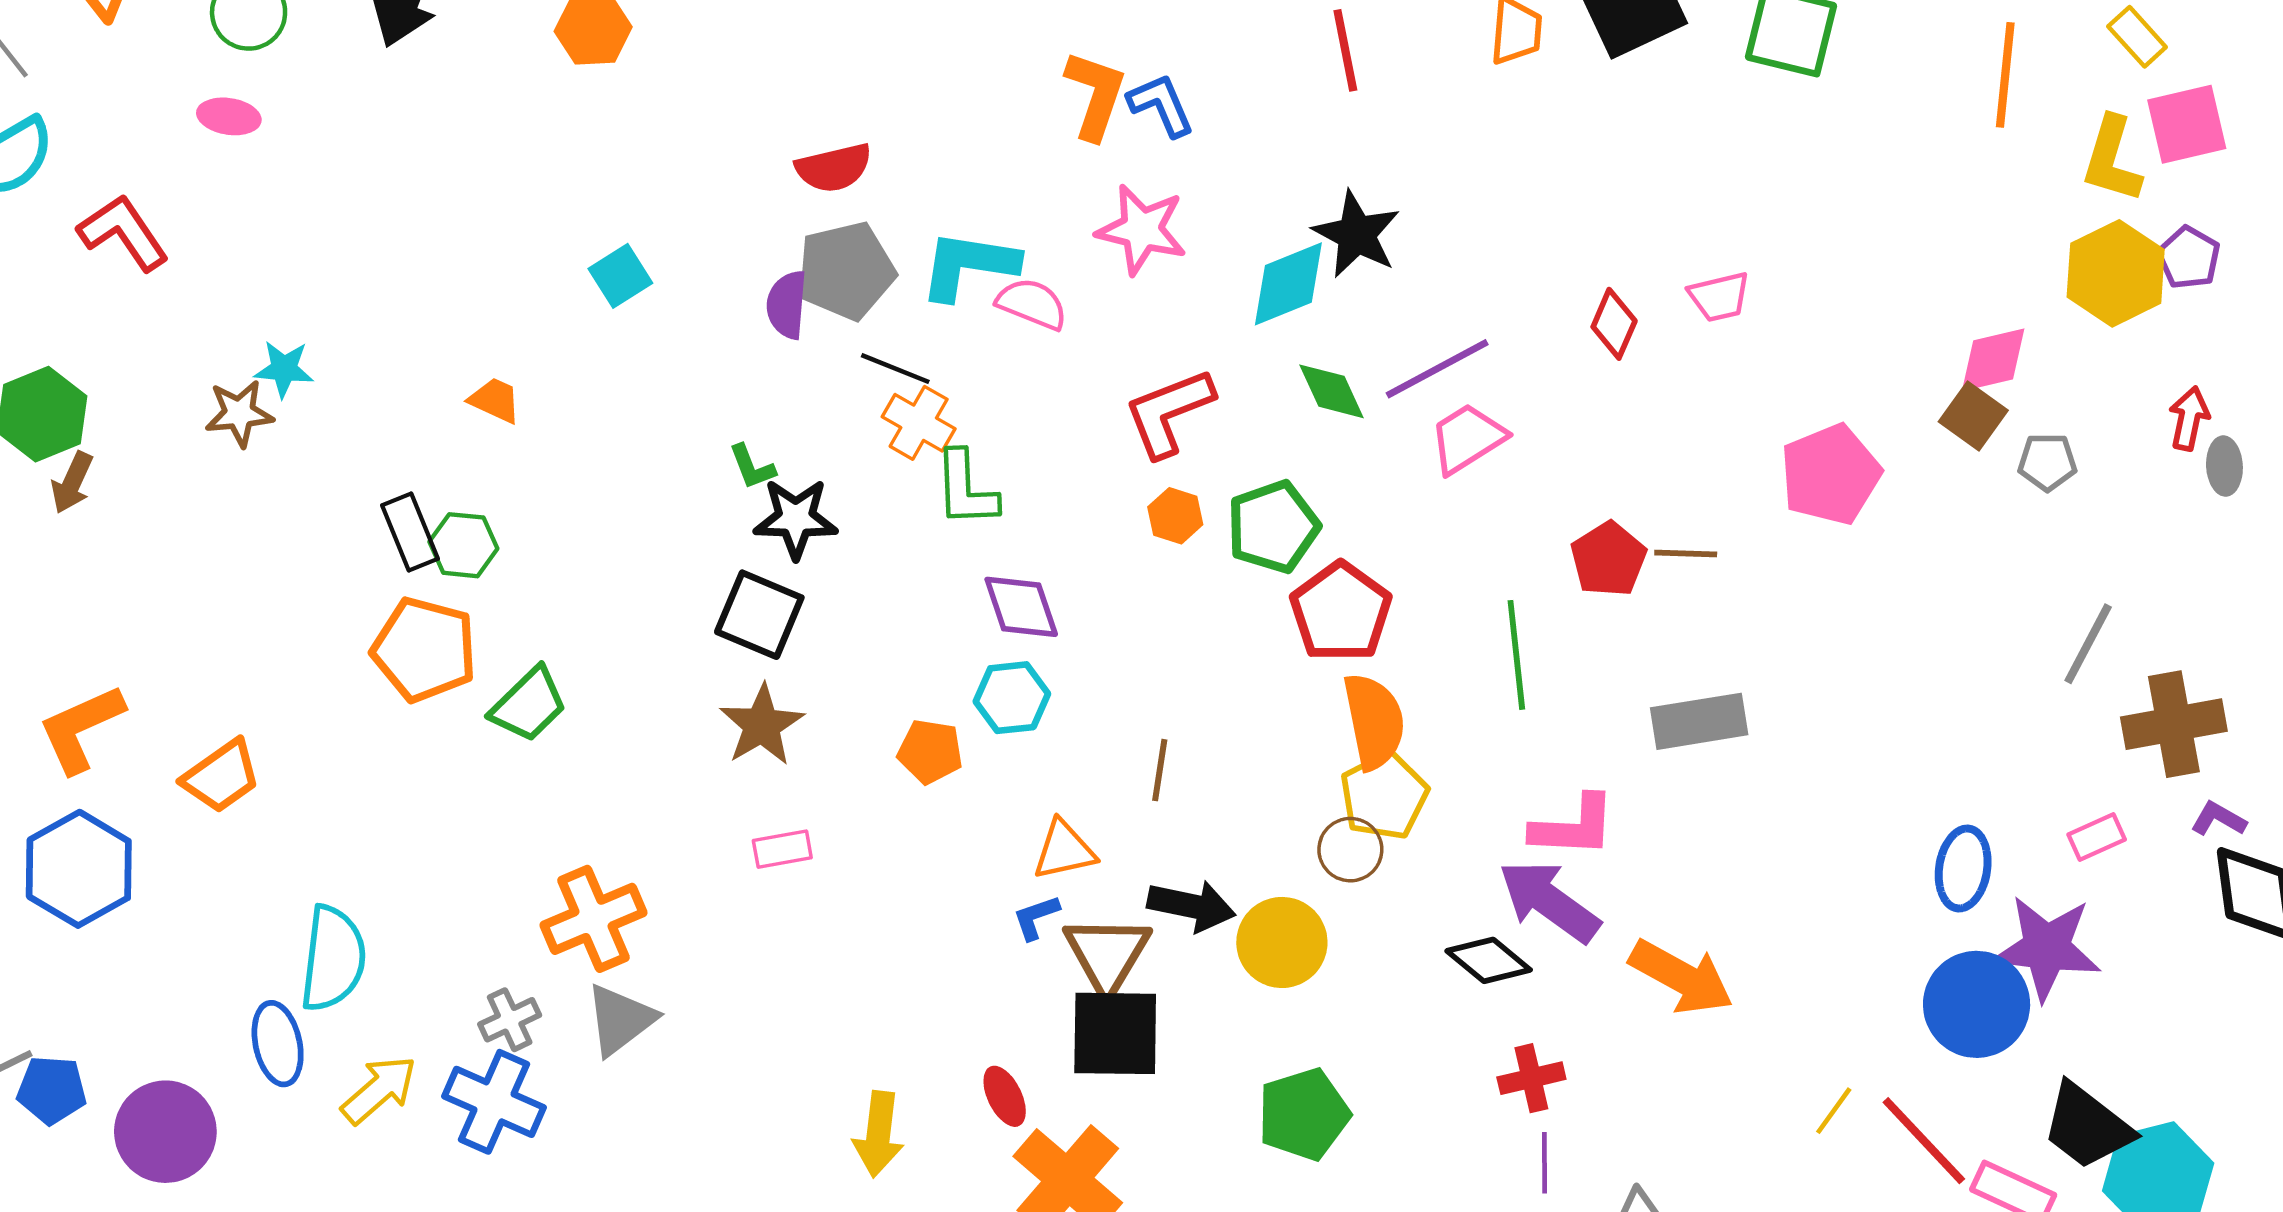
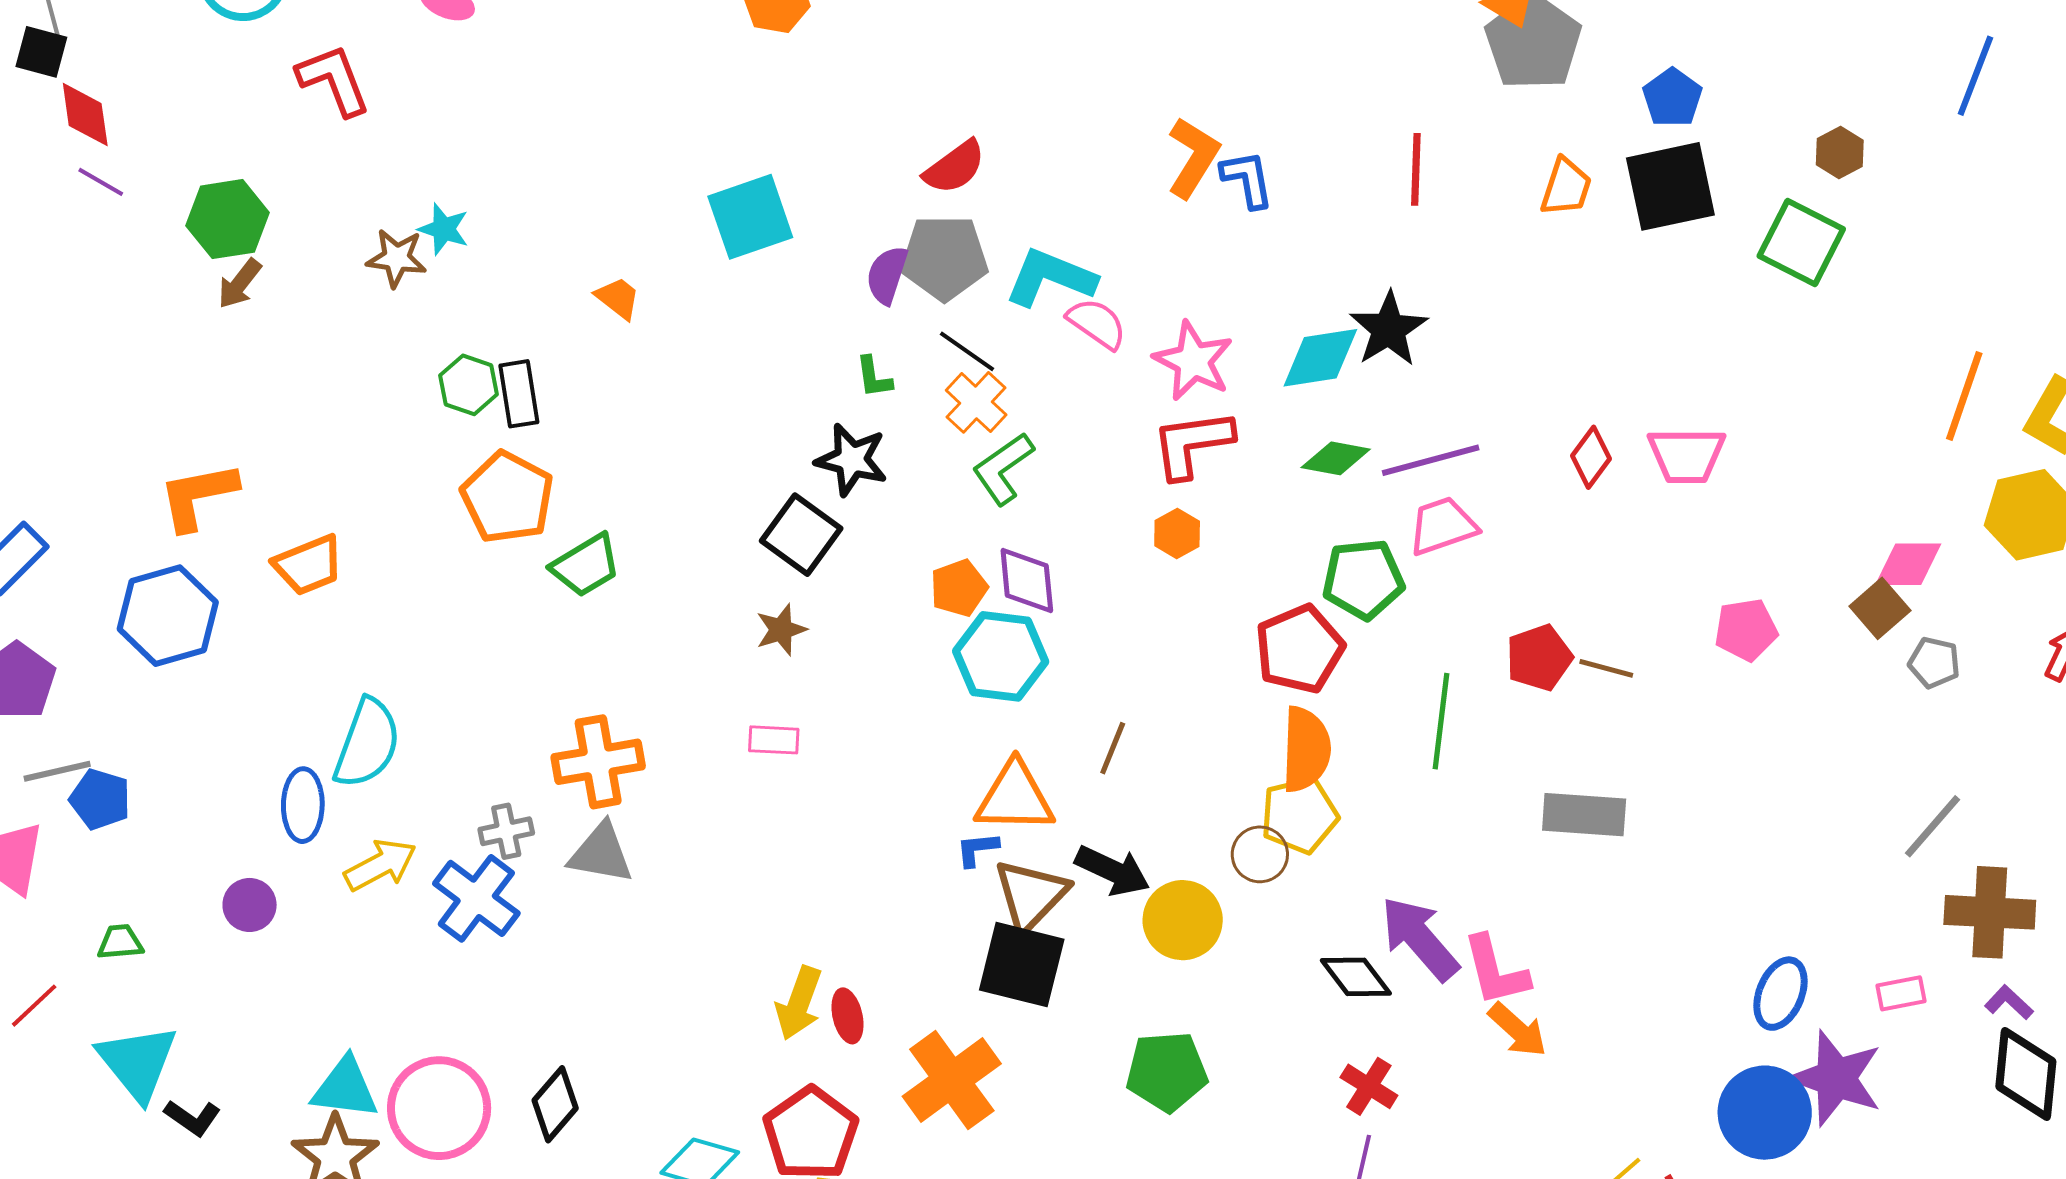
orange line: (2005, 75) -> (1964, 396), moved
red semicircle: (834, 168) -> (955, 167), turned -36
pink star: (1142, 230) -> (1193, 361), moved
cyan square: (620, 276) -> (750, 217), size x1.6
pink trapezoid: (1719, 297) -> (1687, 455), size x1.4
green diamond: (1332, 391) -> (1336, 458), turned -68
green L-shape: (752, 467) -> (874, 377), moved
pink pentagon: (1830, 474) -> (1746, 630), size x0.7
green L-shape: (966, 489) -> (1003, 468), turned 44
green pentagon: (1273, 527) -> (1363, 579), moved
green hexagon: (463, 545) -> (469, 385), moved
cyan hexagon: (1012, 698) -> (1001, 656), size x1.4
brown star: (762, 725) -> (781, 630), size x0.7
orange pentagon: (930, 752) -> (959, 588), moved, turned 30
pink L-shape: (1573, 826) -> (1496, 971), moved, turned 60
orange triangle: (1064, 850) -> (1015, 797), size x1.4
orange arrow: (1681, 977) -> (1518, 1030), size x0.7
gray triangle: (620, 1020) -> (601, 853), turned 34
red cross: (1531, 1078) -> (1369, 1086), turned 32
red ellipse: (1005, 1096) -> (848, 1016), moved
purple circle: (165, 1132) -> (250, 905), moved, size x0.6

